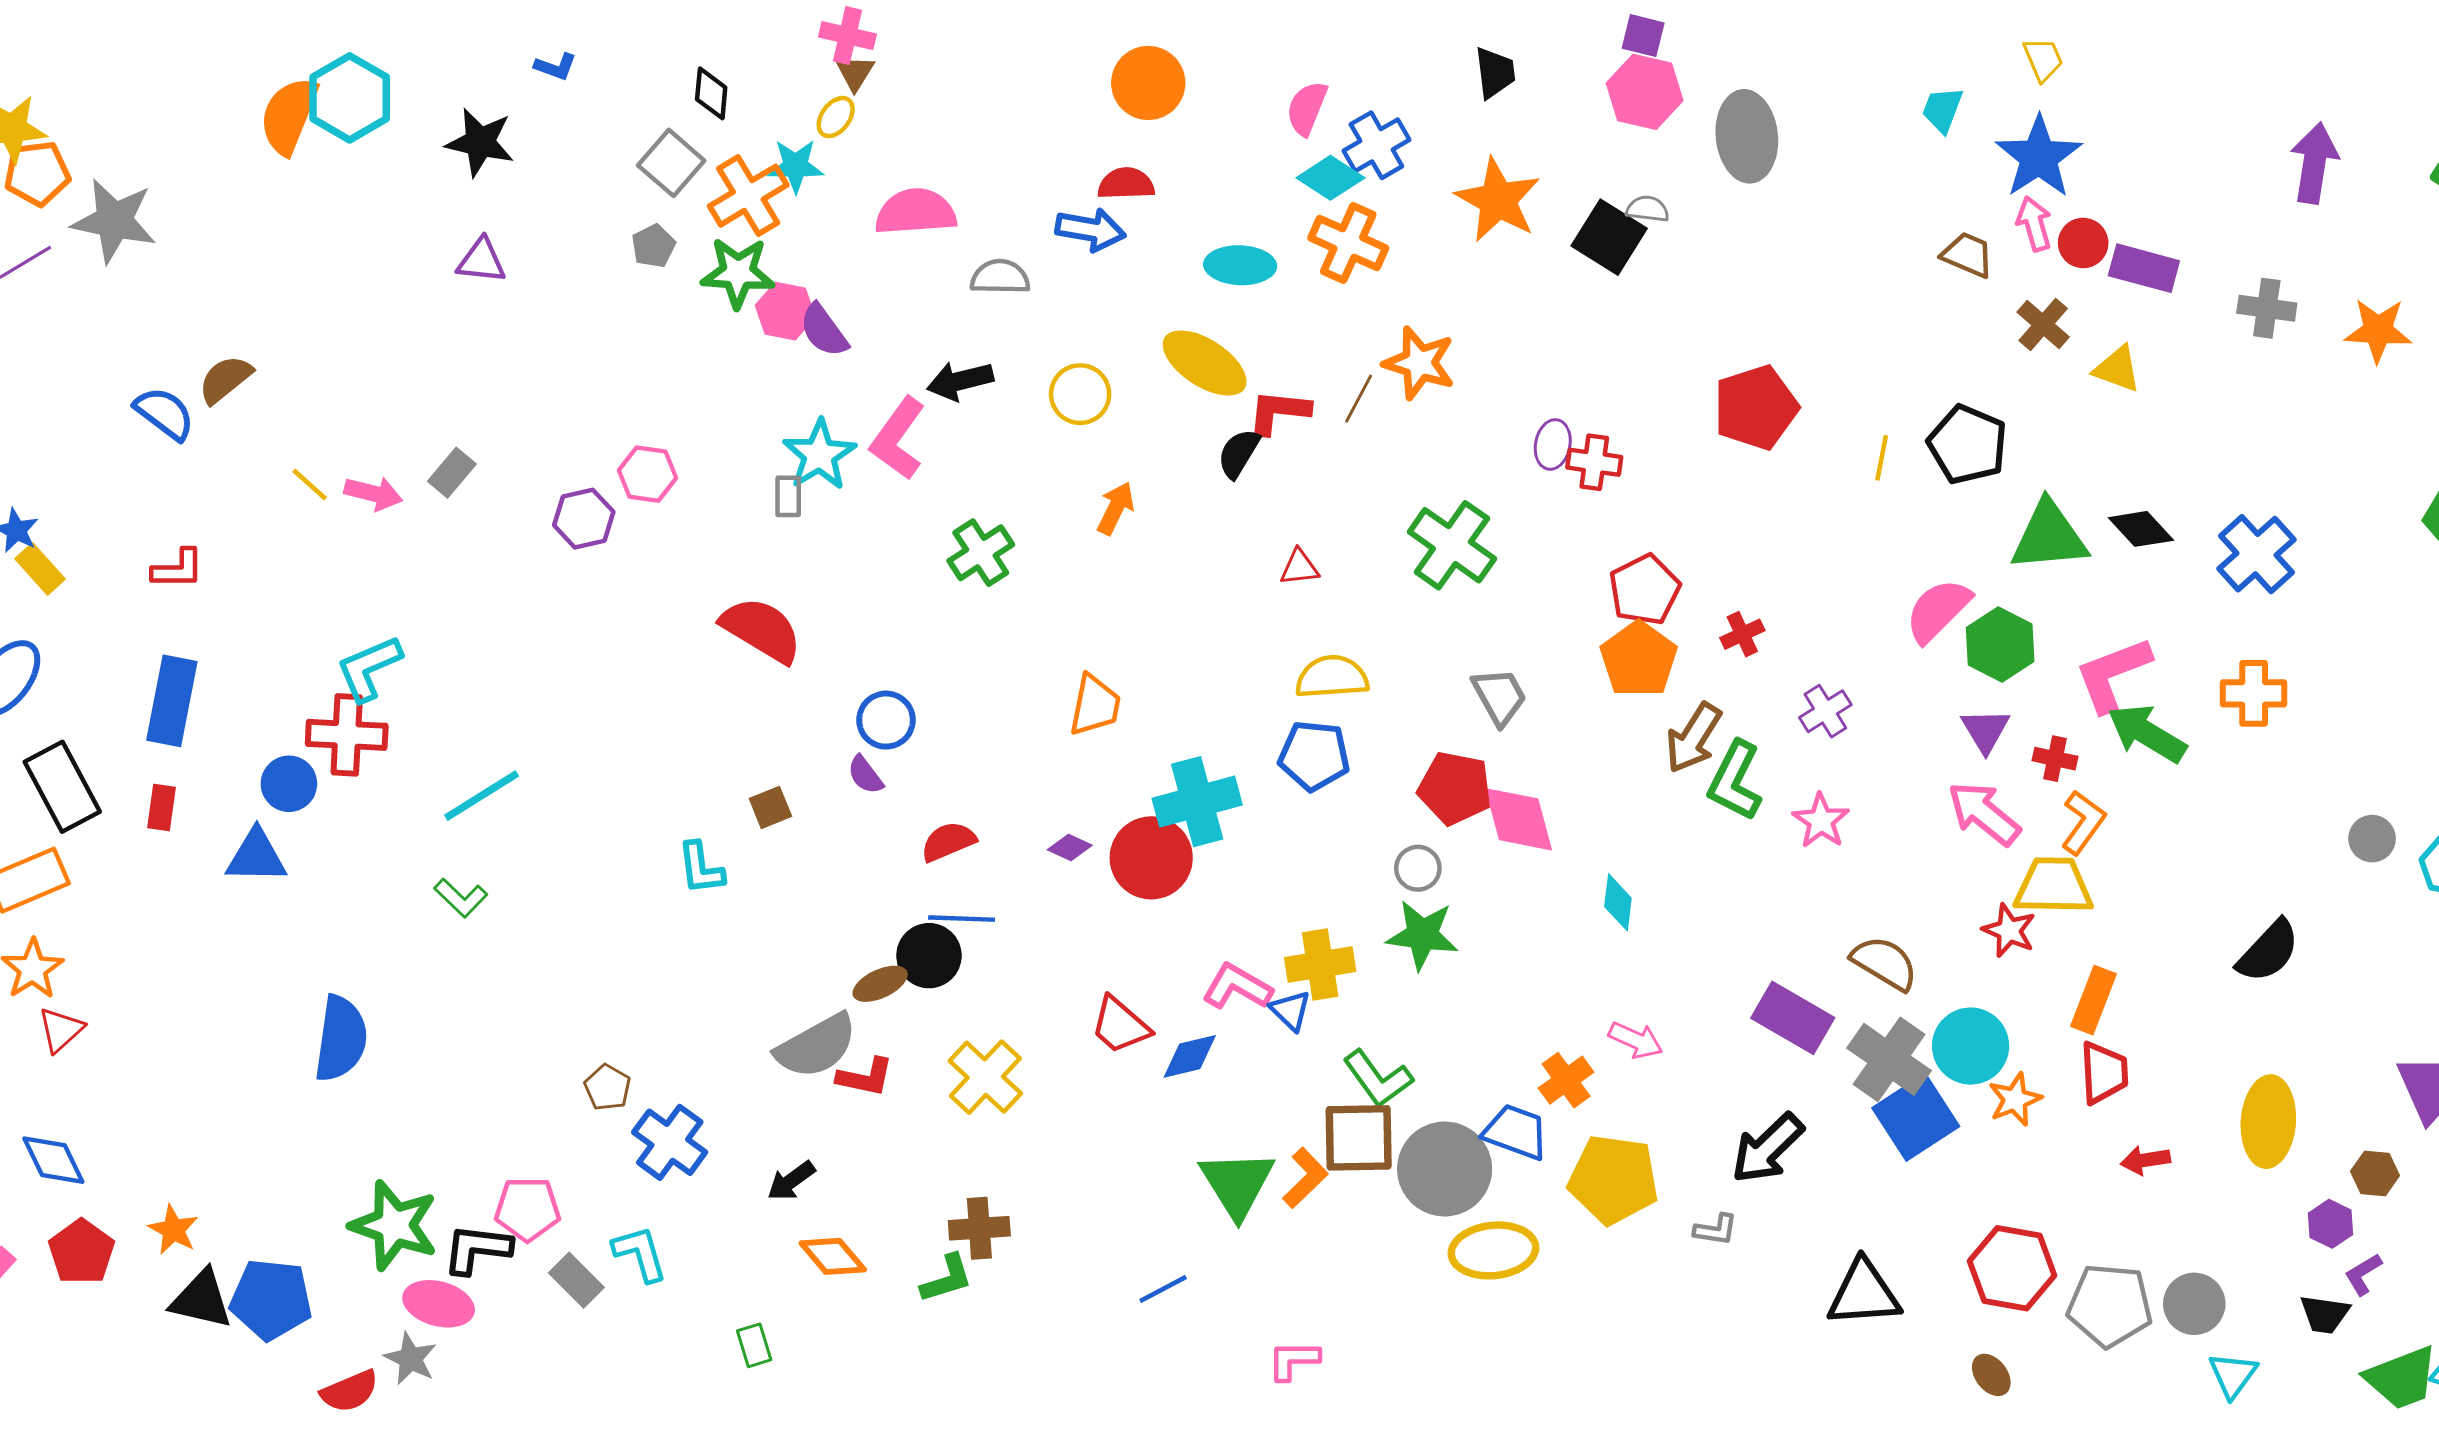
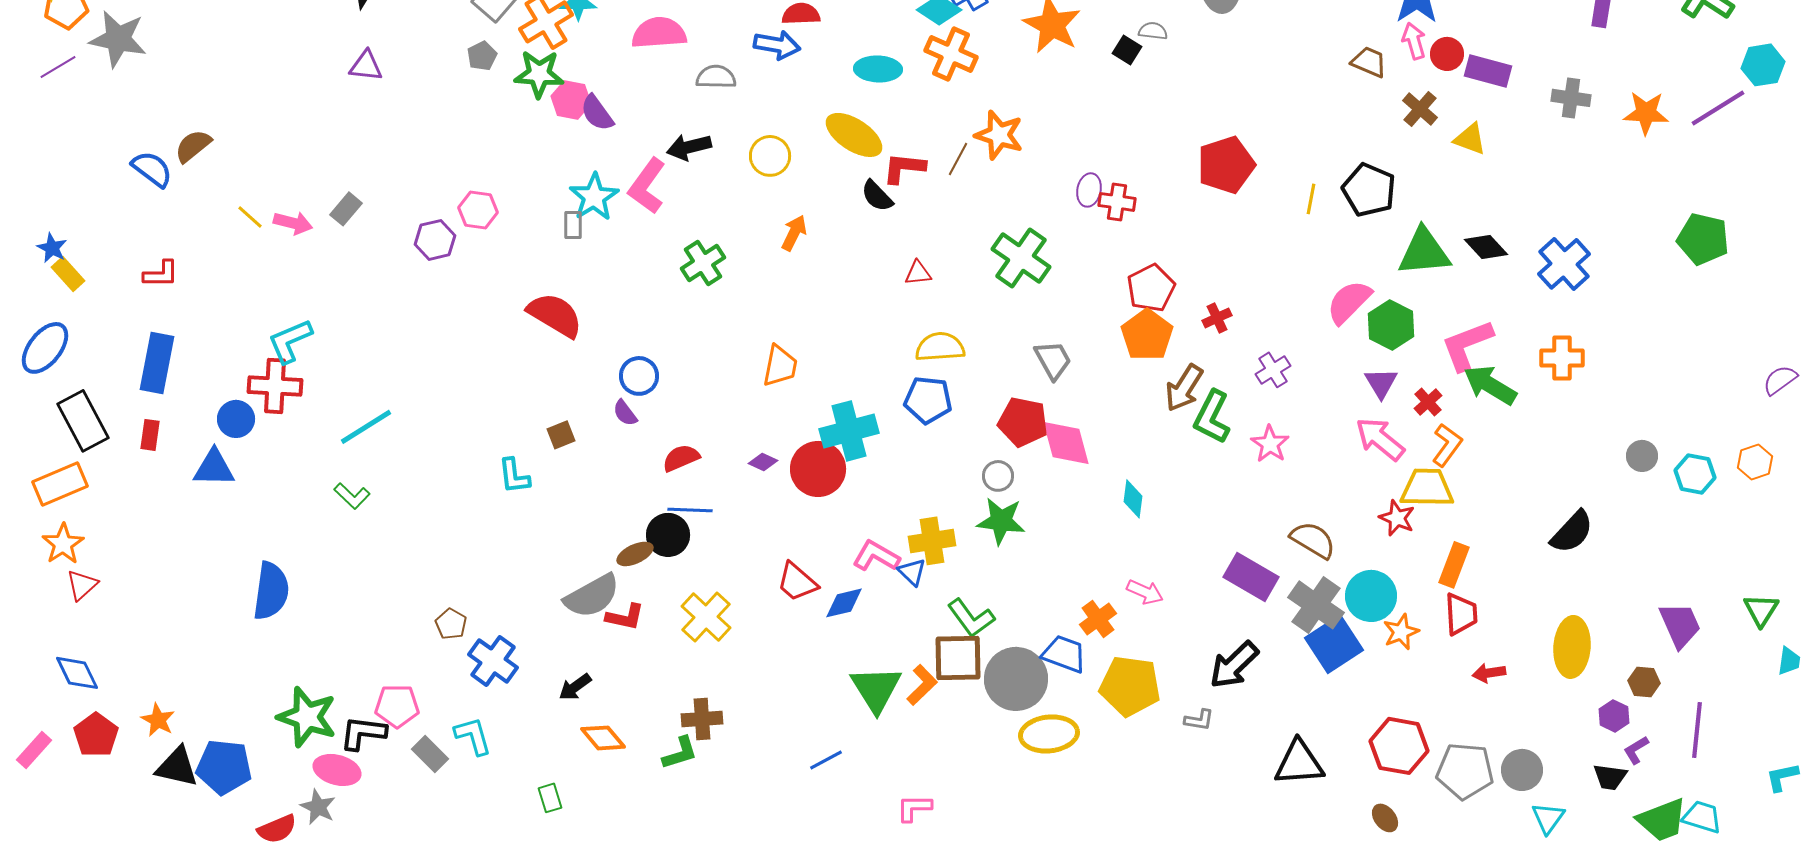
black square: (1609, 237) -> (1127, 50), size x0.6
black semicircle: (1239, 453) -> (877, 196), turned -75
red cross: (2055, 759) -> (1428, 402), turned 36

